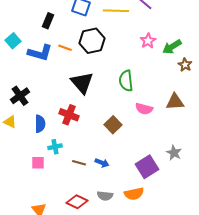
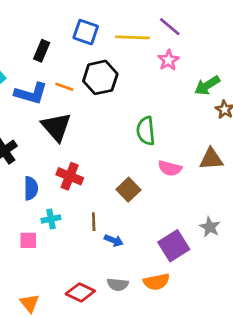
pink star: (148, 41) -> (168, 60), moved
black triangle: (82, 83) -> (56, 127), moved
brown line: (79, 163) -> (94, 222), moved, turned 72

